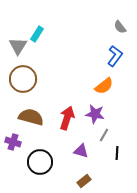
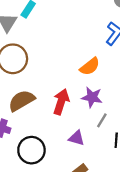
orange semicircle: (104, 86) -> (90, 67), moved
brown semicircle: (31, 117) -> (22, 101), turned -45

